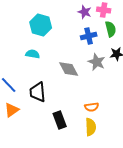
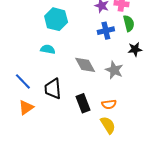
gray star: (97, 62) -> (114, 70), moved
black rectangle: (60, 120) -> (83, 103), moved
yellow semicircle: (91, 127) -> (108, 125), turned -30

